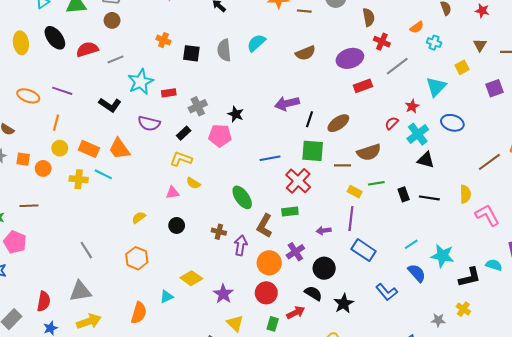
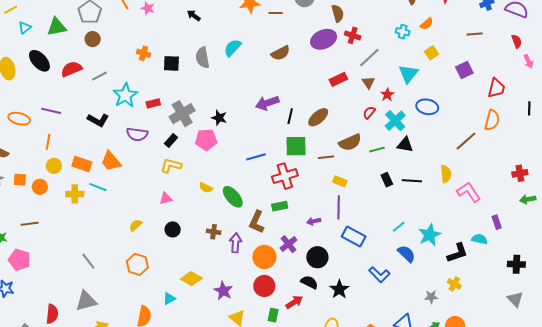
orange semicircle: (417, 27) -> (427, 24), moved
brown triangle: (480, 45) -> (368, 82), moved
purple ellipse: (350, 58) -> (324, 39), moved
gray cross: (198, 106) -> (182, 114), size x1.4
red cross: (298, 181) -> (285, 176), turned 35
yellow semicircle: (193, 183) -> (206, 188), moved
green line: (376, 183) -> (377, 150), moved
cyan star: (442, 256) -> (430, 235), turned -30

